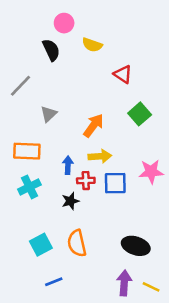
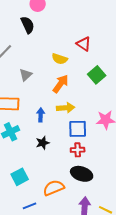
yellow semicircle: (92, 45) -> (60, 59), moved
red cross: (86, 181) -> (78, 150), moved
orange semicircle: (77, 243) -> (54, 188), moved, turned 80
black ellipse: (136, 246) -> (82, 174), moved

